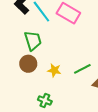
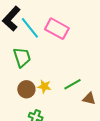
brown circle: (28, 64) -> (26, 89), moved

